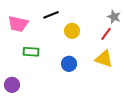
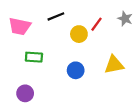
red line: (106, 34) -> (97, 24), moved
yellow triangle: (104, 59) -> (114, 65), turned -30
purple circle: (12, 85) -> (25, 93), moved

